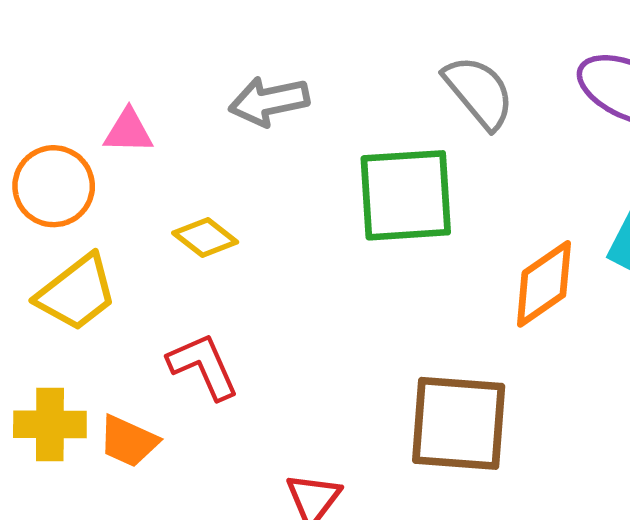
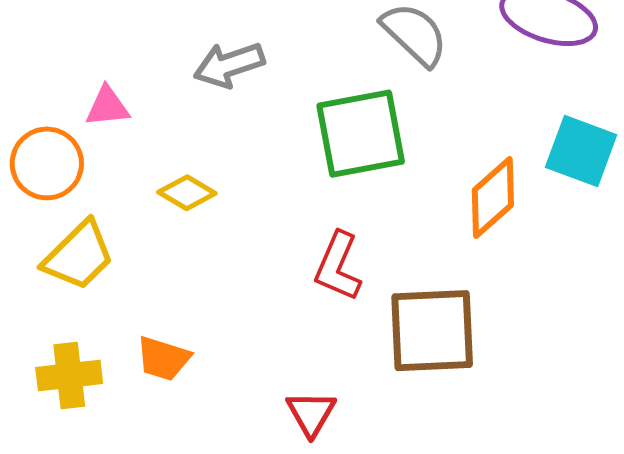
red L-shape: (203, 366) -> (338, 266), moved, turned -126
orange trapezoid: (128, 441) -> (163, 359), moved

